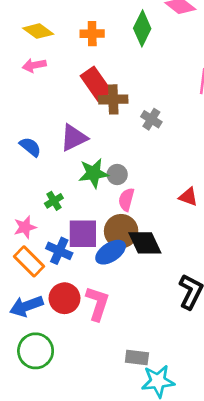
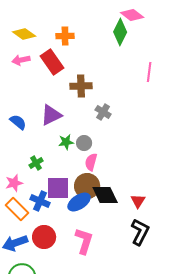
green diamond: (142, 28) -> (120, 32), moved
red rectangle: (96, 84) -> (52, 62), moved
gray cross: (151, 119) -> (103, 112), moved
green star: (93, 173) -> (66, 142), size x0.7
red triangle: (188, 197) -> (138, 201), moved, turned 42
pink L-shape: (97, 304) -> (84, 241), moved

